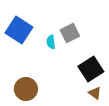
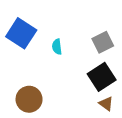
gray square: (70, 33) -> (103, 42), moved

